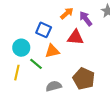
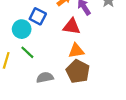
cyan circle: (21, 48) -> (22, 29), moved
orange triangle: (52, 51) -> (76, 51), moved

